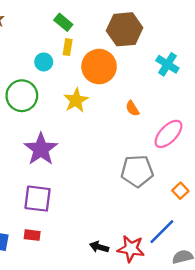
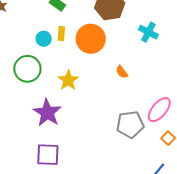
yellow rectangle: (68, 47) -> (61, 34), moved
yellow star: (76, 100) -> (68, 80), moved
pink ellipse: (168, 134) -> (159, 110), moved

